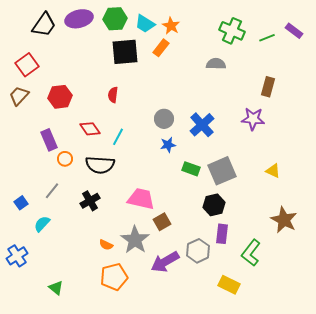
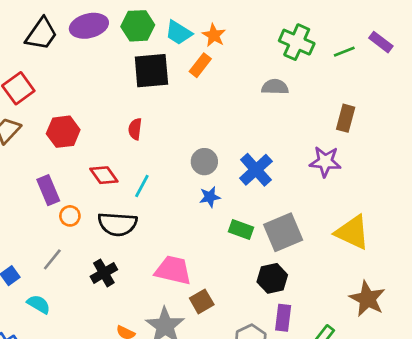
yellow triangle: (273, 171) -> (352, 232), size x1.8
cyan semicircle: (42, 224) -> (39, 304), turned 78

